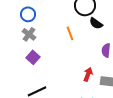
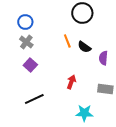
black semicircle: (96, 23) -> (84, 47), moved
red arrow: (88, 74) -> (71, 82), moved

